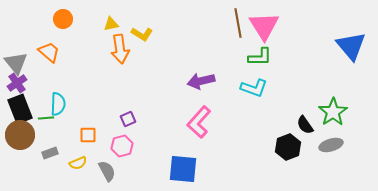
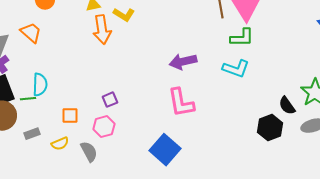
pink L-shape: (199, 122) -> (181, 103), turned -52
blue square: (183, 169) -> (165, 150), turned 36

